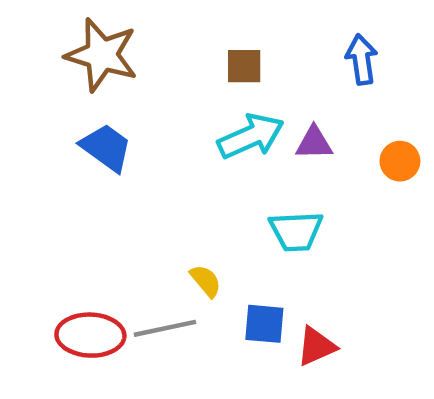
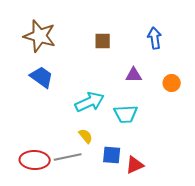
cyan arrow: (251, 136) -> (90, 102), moved

